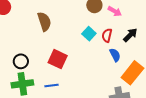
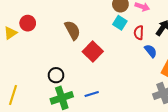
cyan square: (89, 34) -> (120, 23), moved
red square: (58, 59) -> (93, 51), moved, turned 30

